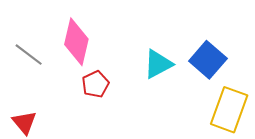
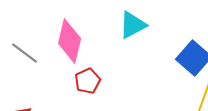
cyan triangle: (158, 64) -> (133, 25), moved

